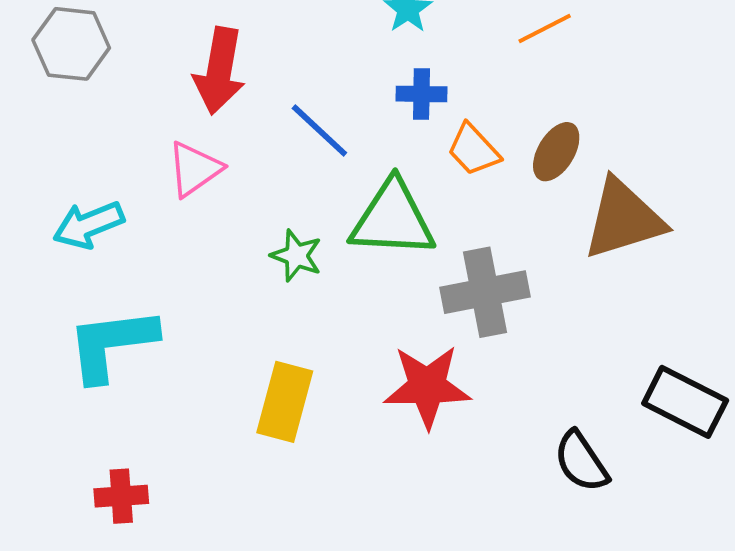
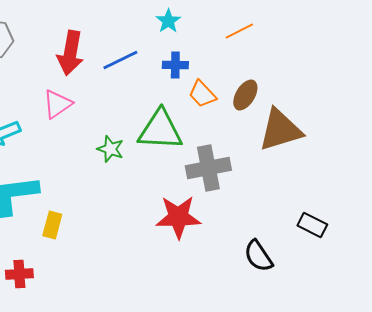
blue line: (319, 131) -> (120, 60), moved, turned -69
yellow rectangle: (285, 402) -> (52, 225), moved, size x0.7
black rectangle: (685, 402) -> (312, 225), size x0.7

